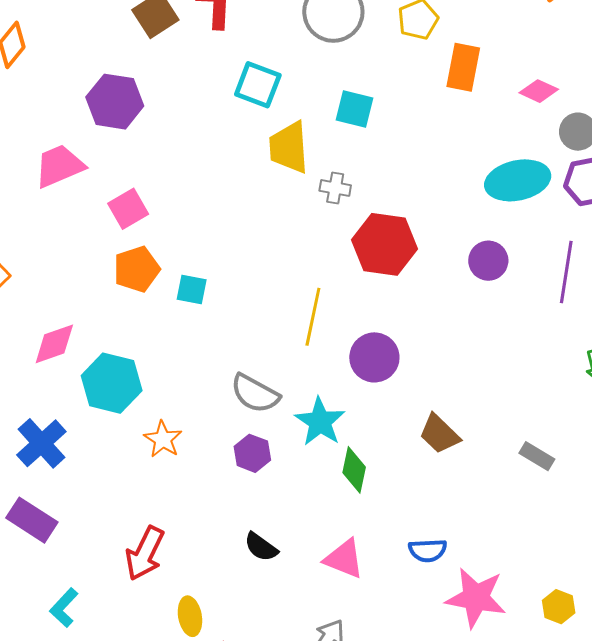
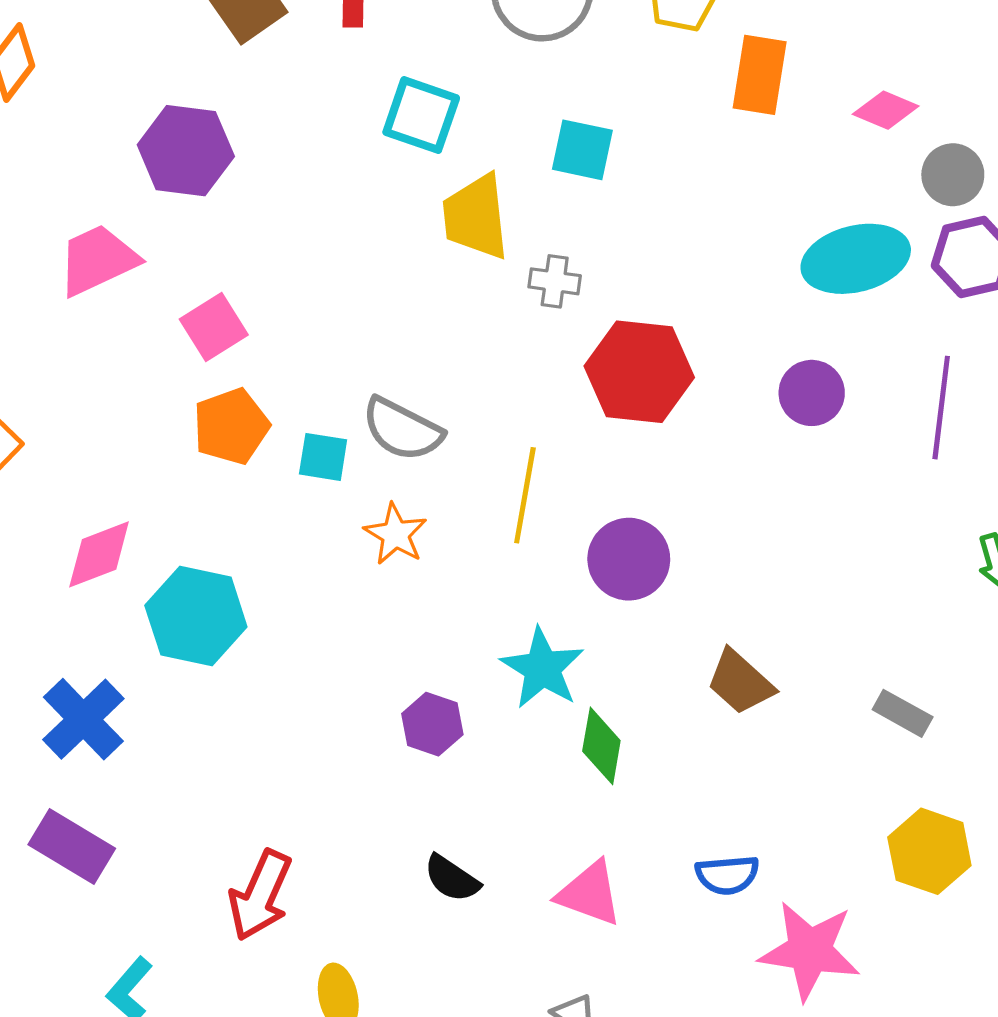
gray semicircle: (255, 394) -> (402, 429), moved
orange star: (163, 439) -> (396, 534), moved
yellow hexagon: (559, 607) -> (929, 851), moved, size x1.5

